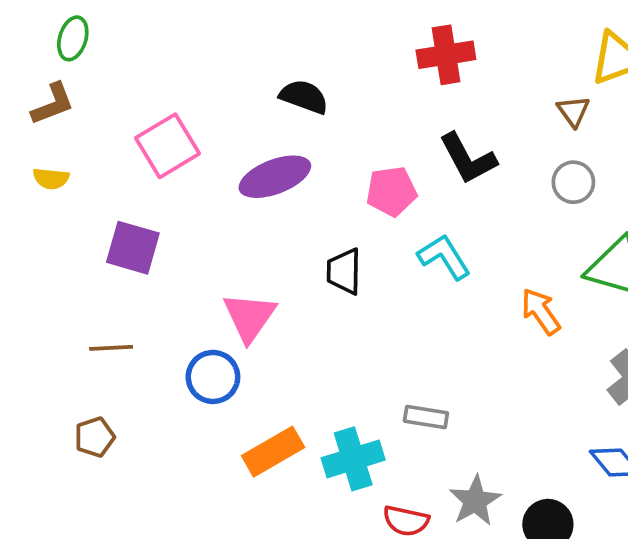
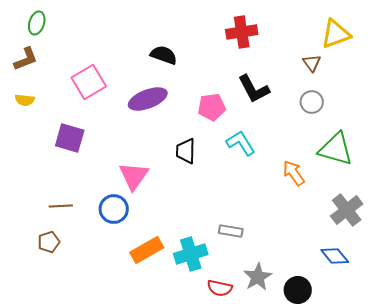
brown line: (111, 348) -> (61, 206), moved

